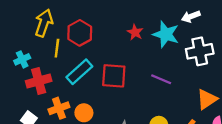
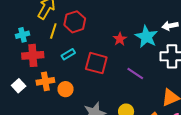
red star: (135, 32) -> (120, 39), moved
cyan rectangle: (79, 72) -> (68, 54), size x0.6

